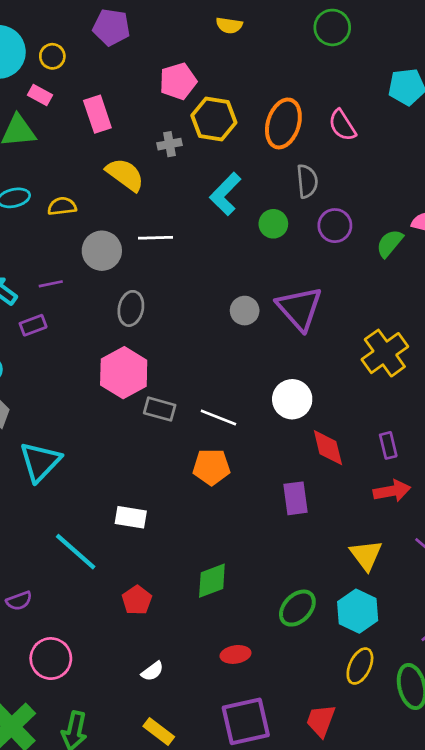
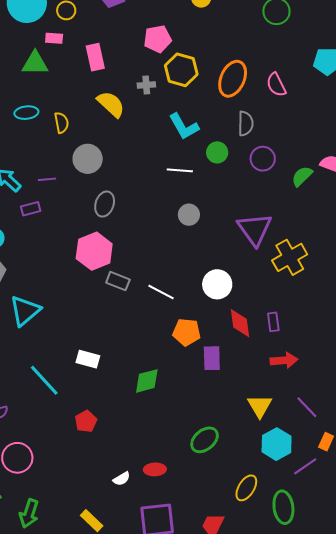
pink rectangle: (40, 95) -> (54, 38), turned -30
cyan L-shape: (225, 194) -> (184, 127), turned -80
yellow semicircle: (62, 206) -> (62, 123), turned 80
white line: (155, 238) -> (180, 170), moved
purple triangle: (300, 308) -> (255, 229), moved
purple rectangle: (388, 445) -> (273, 322), moved
orange pentagon: (211, 467) -> (187, 332), moved
green diamond: (212, 581) -> (147, 381), moved
cyan hexagon: (358, 611) -> (277, 444), moved
white semicircle: (152, 671) -> (122, 479), moved

